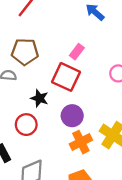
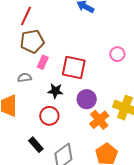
brown pentagon: (25, 52) -> (32, 41), moved
pink rectangle: (77, 52) -> (43, 62), moved

